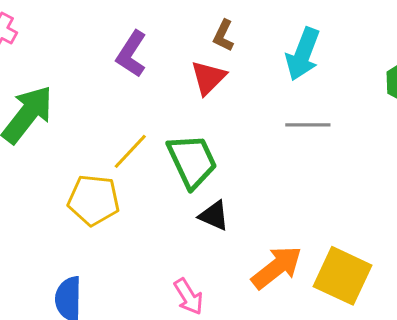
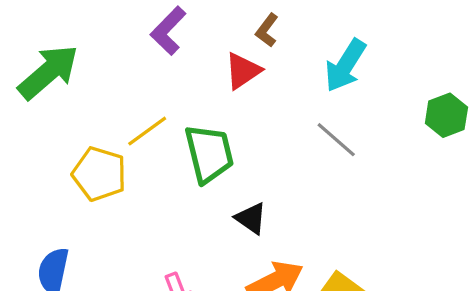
gray line: (308, 125) -> (336, 140), turned 30
black triangle: (214, 216) -> (251, 218), moved

